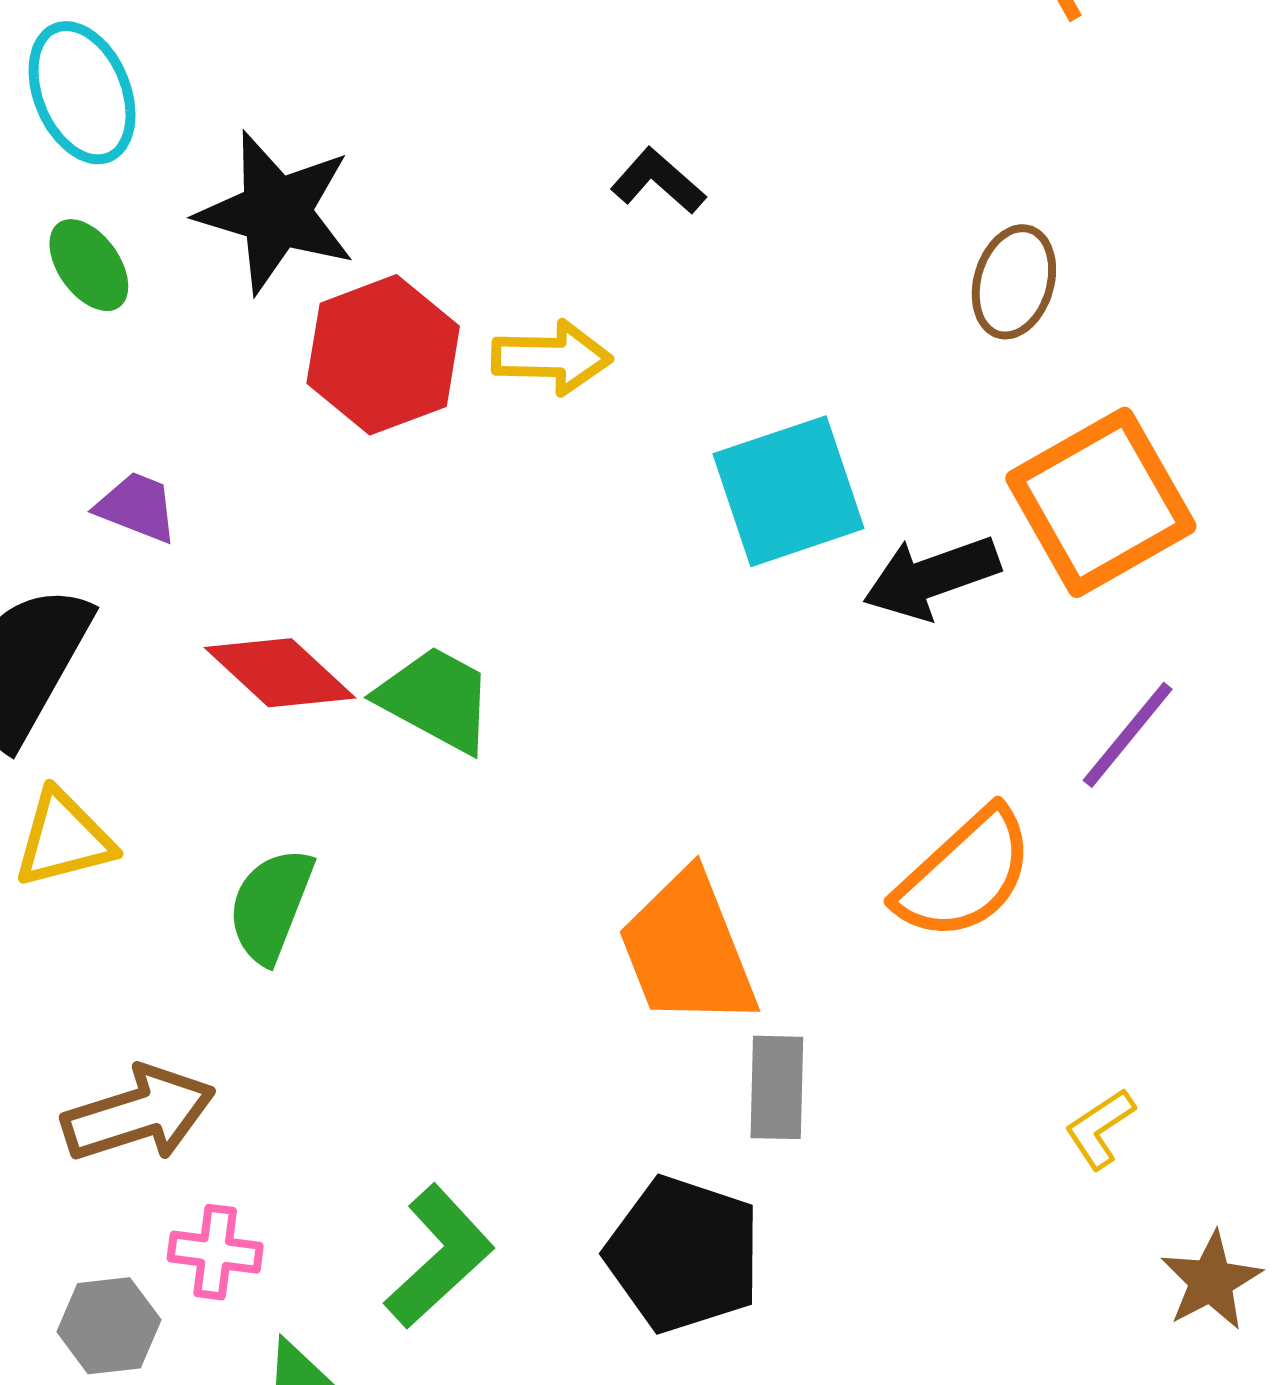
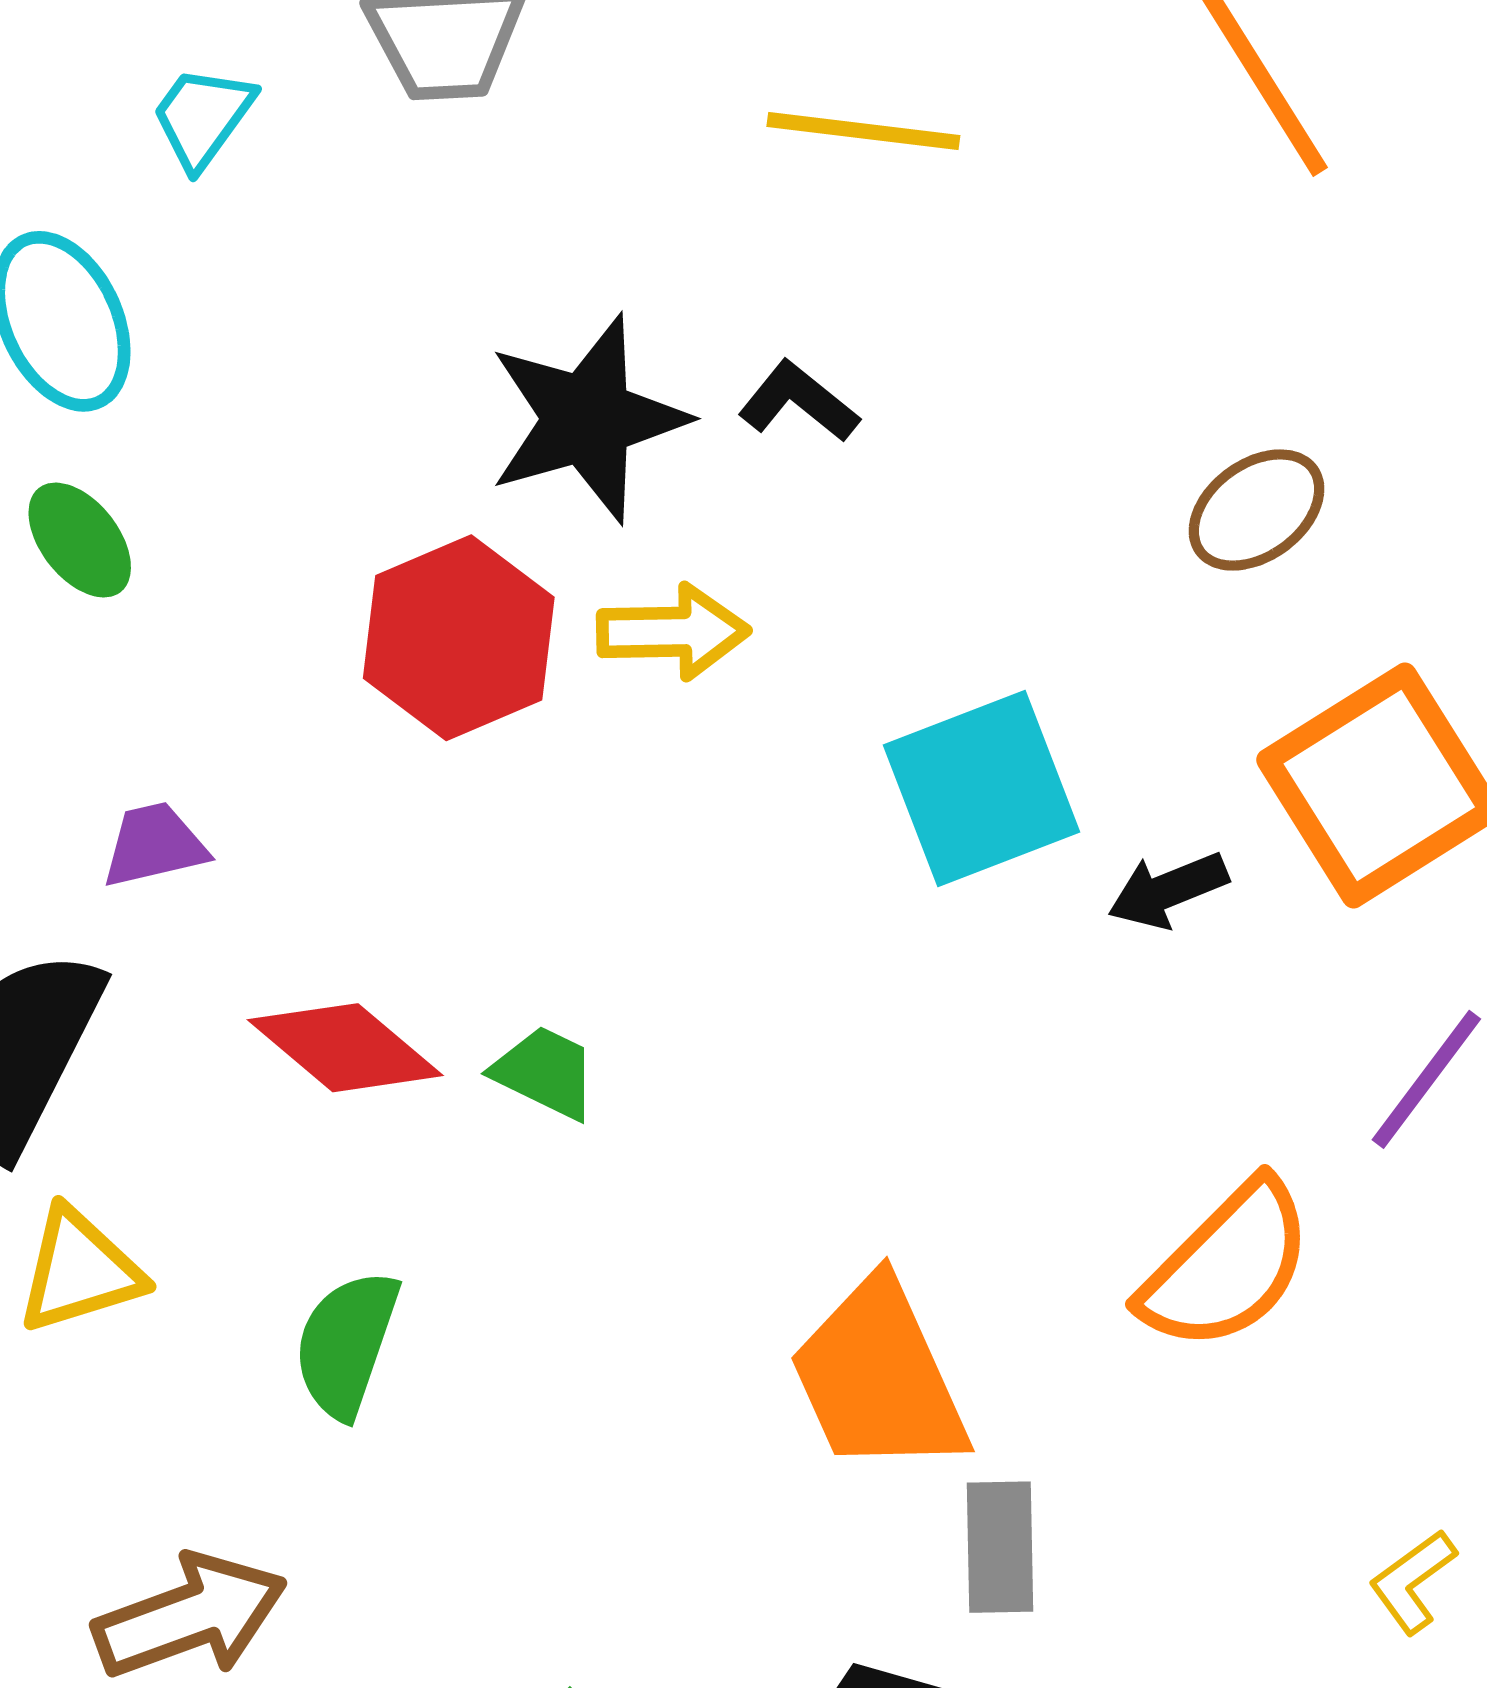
black star: (276, 212) -> (587, 419), moved, turned -30
brown ellipse: (1014, 282) -> (1256, 510), turned 40
purple trapezoid: (137, 507) -> (154, 845), turned -32
black arrow: (931, 577) -> (1168, 890), size x0.7
green trapezoid: (436, 699) -> (545, 1072), size x0.7

